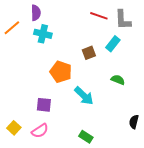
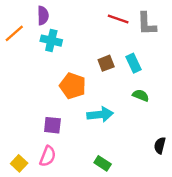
cyan rectangle: (113, 44) -> (134, 63), moved, turned -63
cyan arrow: (84, 96) -> (100, 114), turned -50
yellow square: (14, 128) -> (19, 163), moved
pink semicircle: (40, 131) -> (48, 156), turned -36

